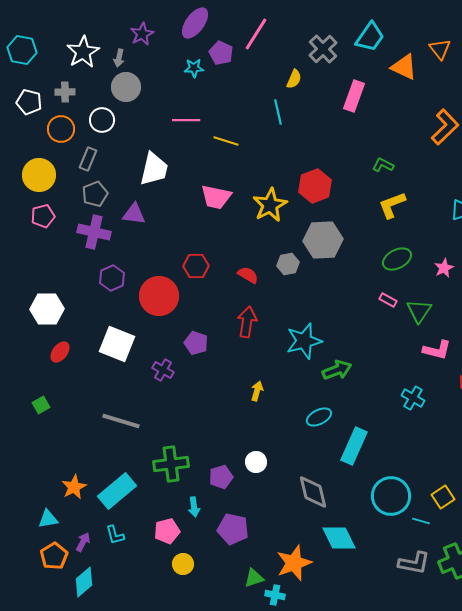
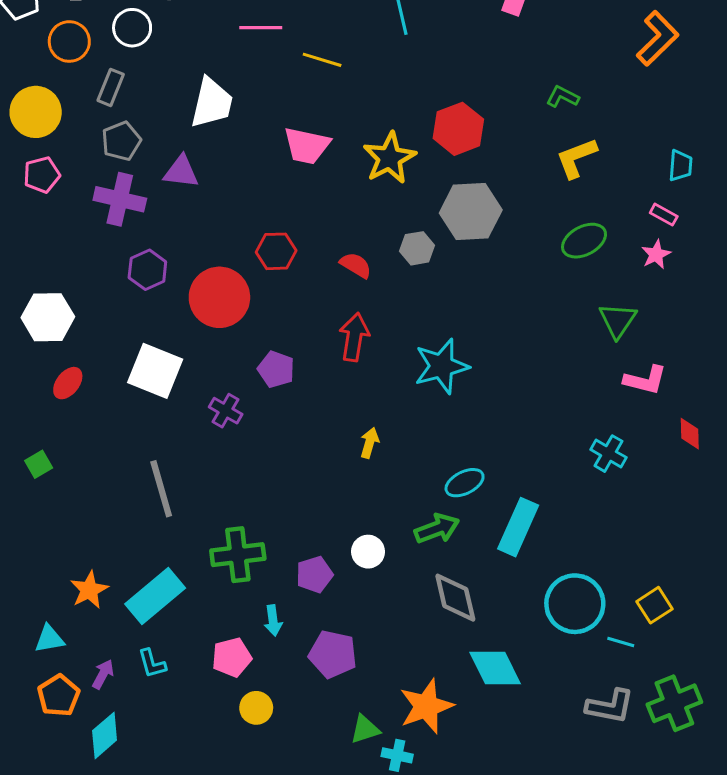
pink rectangle: (388, 300) -> (664, 215), moved
green arrow: (337, 370) -> (437, 529), moved
gray line: (121, 421) -> (161, 489), turned 57

